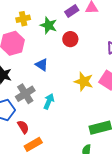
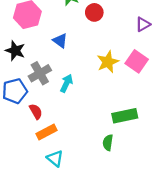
yellow star: (84, 81) -> (108, 62), turned 30

